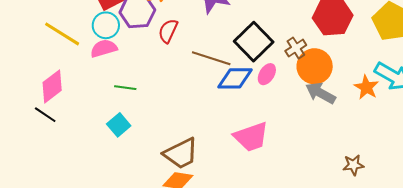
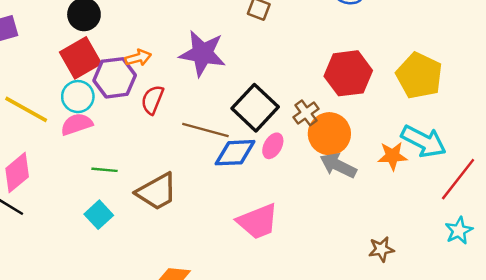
orange star: (366, 87) -> (392, 156), turned -30
brown trapezoid: (181, 154) -> (157, 192), moved

